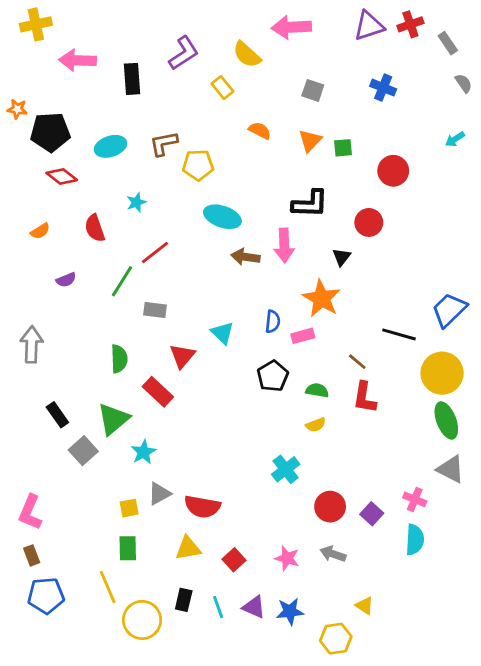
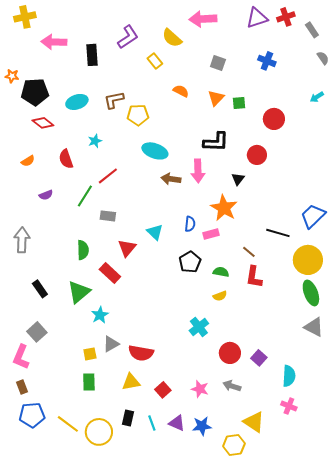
gray square: (83, 451) -> (37, 332), moved
pink cross: (415, 499) -> (289, 406), moved
yellow line: (108, 587) -> (68, 424), moved, turned -30
yellow triangle: (365, 606) -> (254, 422), size x1.6

